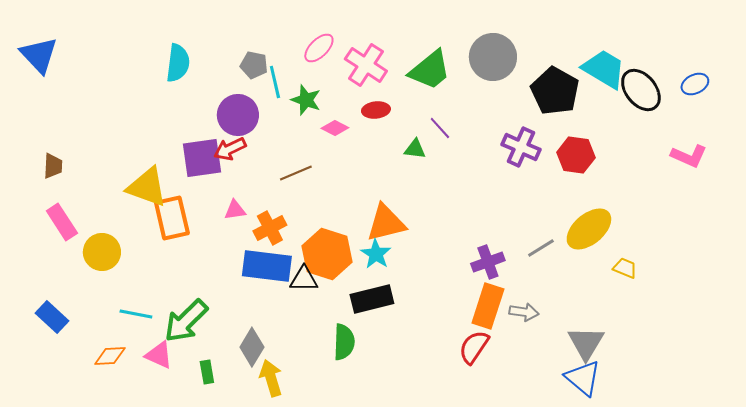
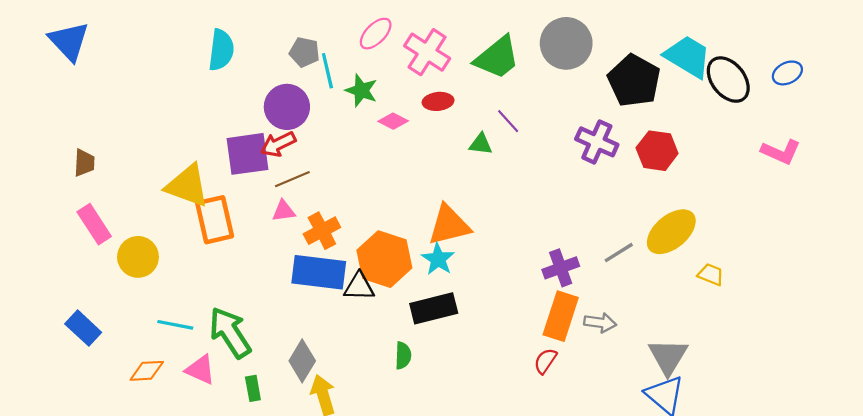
brown line: (296, 173) -> (292, 179), moved
green arrow: (186, 321) -> (230, 332), turned 102
green semicircle: (344, 342) -> (403, 355), size x0.7
red semicircle: (474, 347) -> (545, 361), size x0.7

